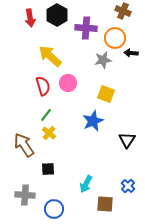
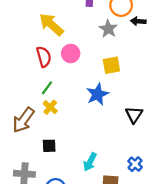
gray star: (103, 60) -> (108, 29), turned -30
yellow square: (106, 94) -> (111, 65), turned -30
brown arrow: (24, 145) -> (23, 120), turned -110

